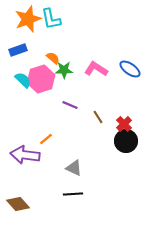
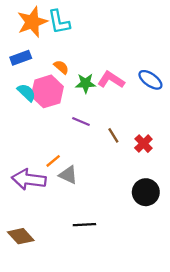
green star: (64, 70) -> (86, 83), moved
black circle: (126, 141) -> (146, 192), moved
gray triangle: (74, 168) -> (68, 175), moved

